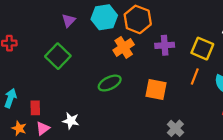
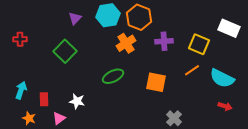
orange line: (195, 77) -> (192, 70), turned 35
white star: (71, 121) -> (77, 101), moved
pink triangle: (43, 128) -> (59, 118), moved

